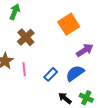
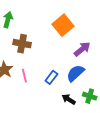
brown cross: (26, 37) -> (22, 44), turned -30

